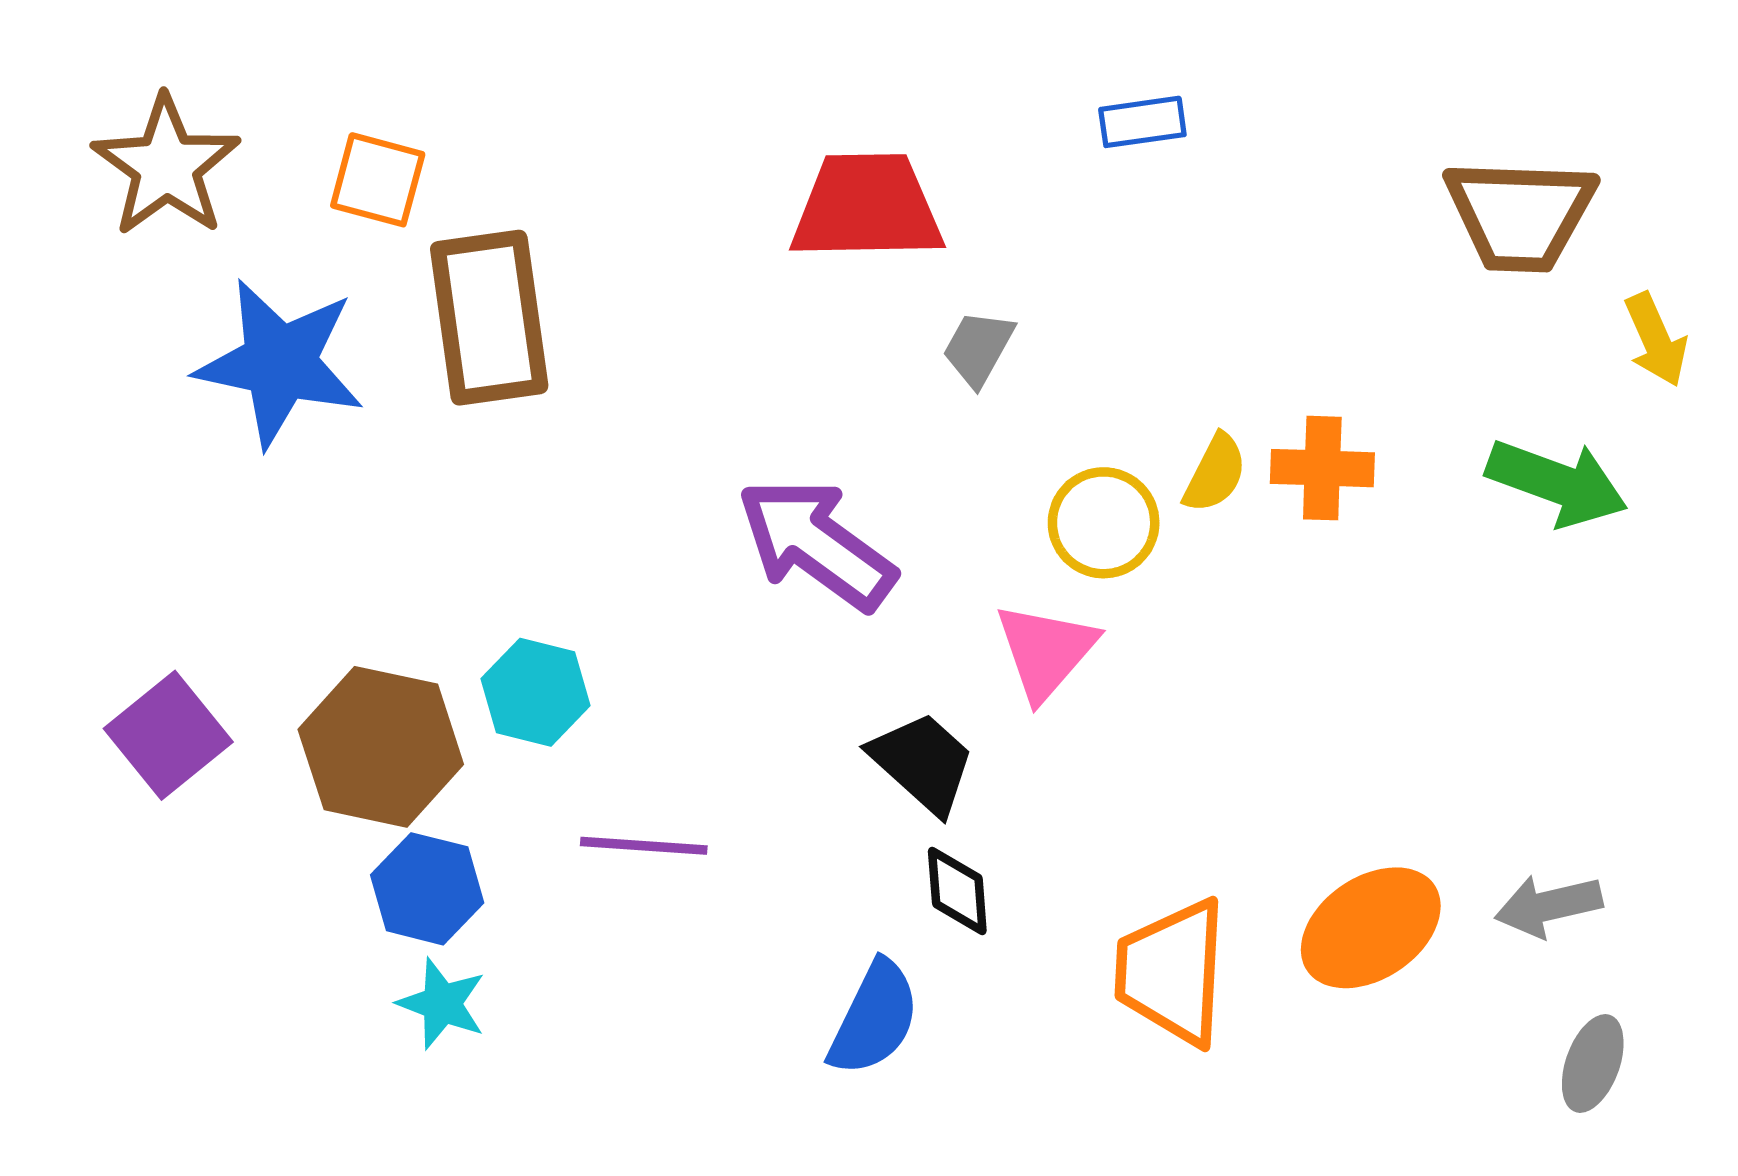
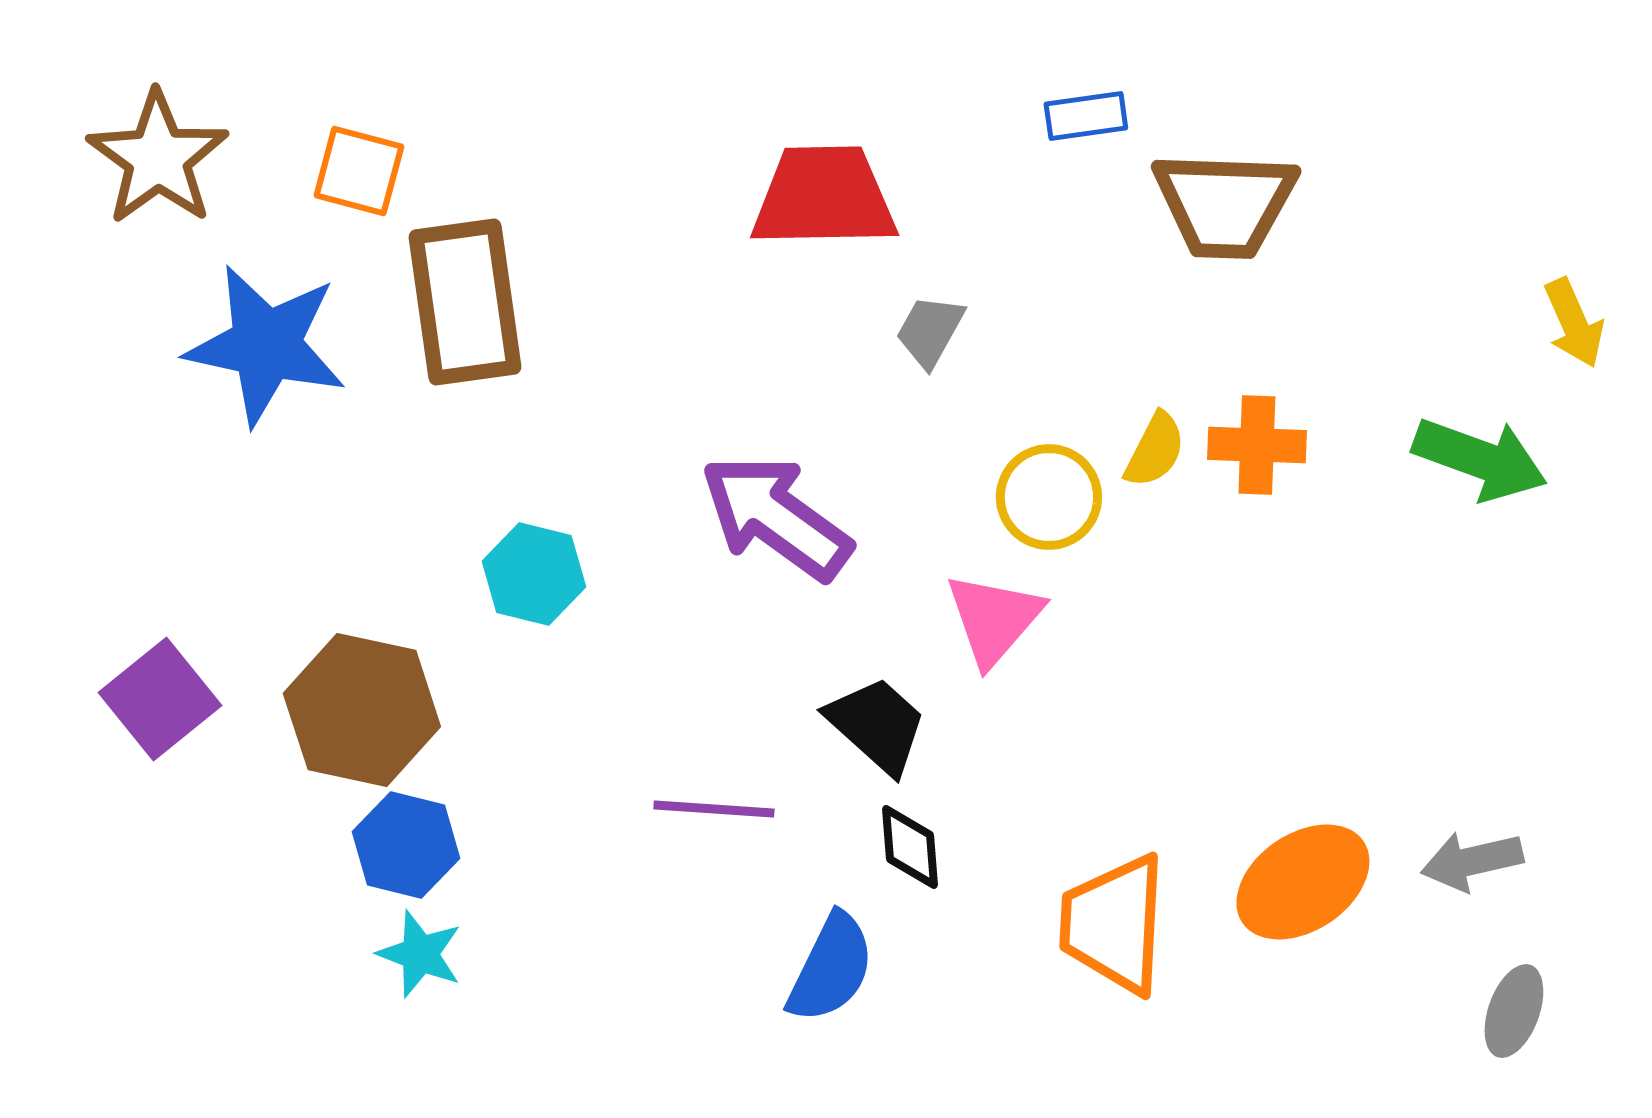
brown trapezoid: (1520, 215) -> (1225, 204), moved
cyan hexagon: (535, 692) -> (534, 574), moved
purple line: (644, 846) -> (714, 809), moved

